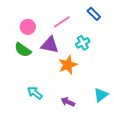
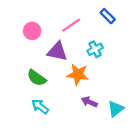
green semicircle: (23, 50) -> (37, 78), moved
orange star: (68, 65) -> (78, 74), turned 30
purple arrow: (68, 102) -> (89, 102), moved

